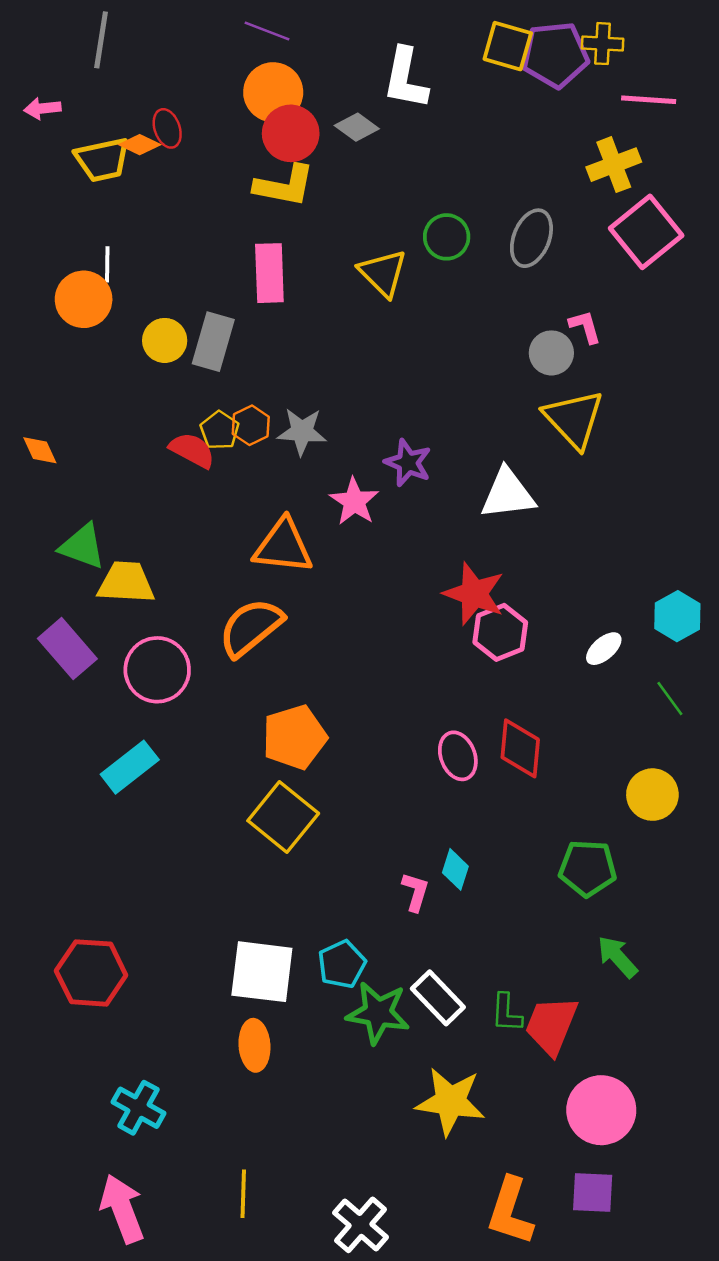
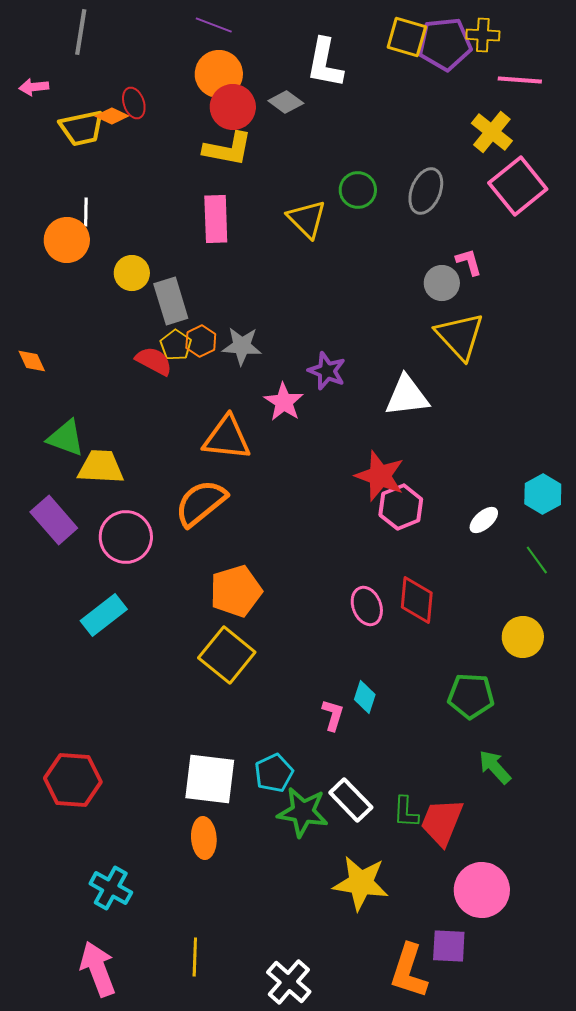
yellow cross: (614, 165) -> (492, 132), turned -30
gray rectangle: (213, 342) -> (171, 301), moved, turned -33
purple square: (593, 1192) -> (449, 946), moved

